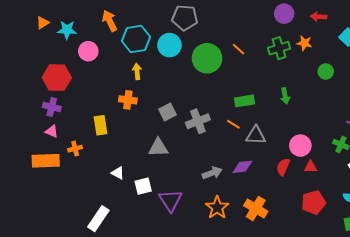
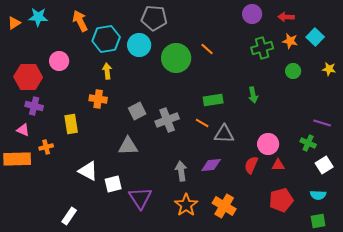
cyan star: (67, 30) -> (38, 17), moved
orange star: (304, 43) -> (290, 41), moved
green cross: (279, 48) -> (262, 48), moved
pink circle: (88, 51) -> (59, 61), moved
purple cross: (52, 107) -> (34, 106), moved
white triangle: (118, 173) -> (88, 171), size x1.5
gray arrow: (212, 173) -> (181, 171), turned -78
white rectangle: (98, 219) -> (69, 216), size x0.7

